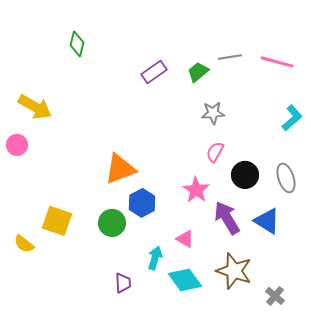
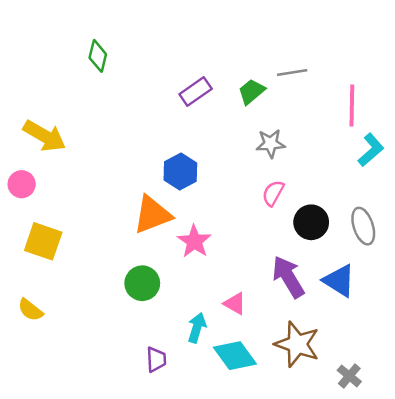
pink line: (277, 62) -> (352, 105), moved, turned 76
pink star: (196, 190) -> (194, 241), moved
blue hexagon: (142, 203) -> (180, 171), moved
yellow square: (57, 221) -> (43, 241), moved

